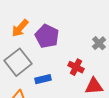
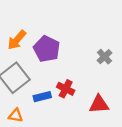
red cross: (76, 67) -> (66, 89), moved

